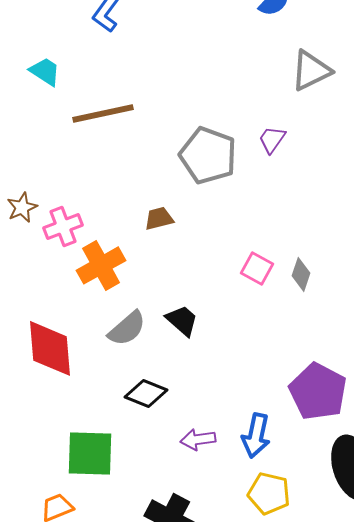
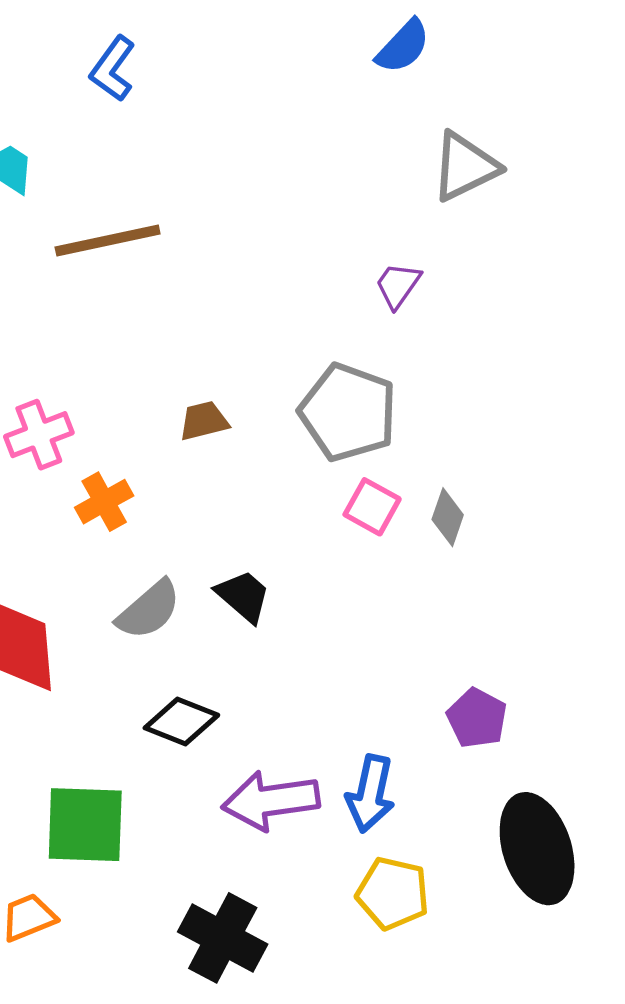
gray pentagon: (208, 155) -> (348, 412), moved
orange cross: (101, 265) -> (104, 502), size x0.7
purple pentagon: (318, 391) -> (477, 718), size x0.6
purple arrow: (198, 439) -> (271, 801), size x1.6

